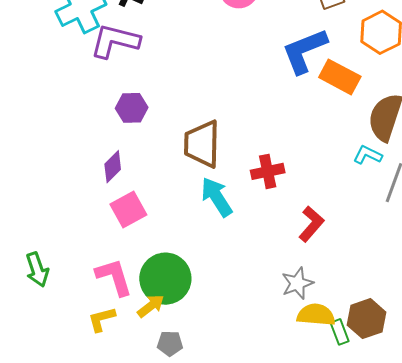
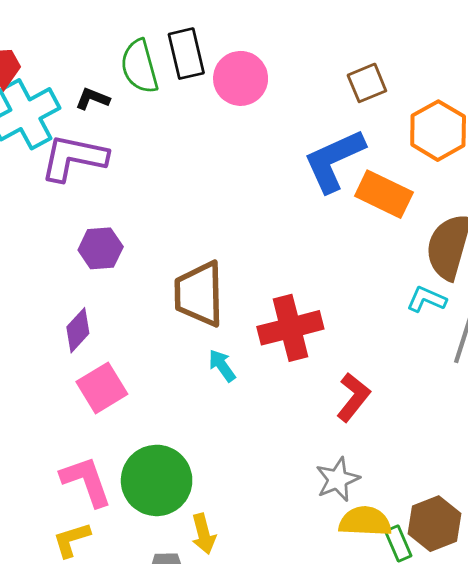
red cross: (268, 171) -> (290, 328), size x1.4
cyan arrow: (217, 197) -> (222, 366), size x0.6
yellow arrow: (151, 306) -> (204, 534), moved, turned 116

